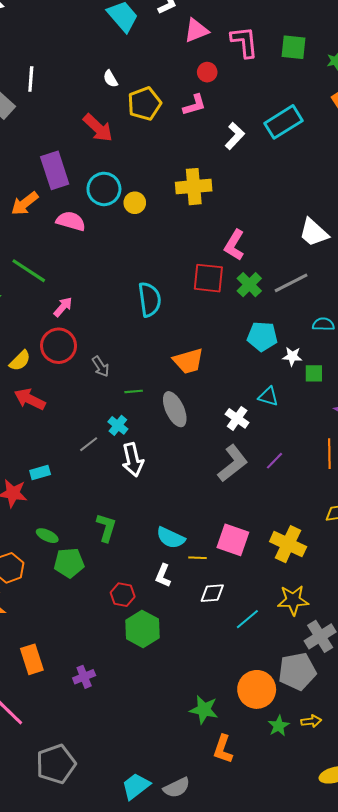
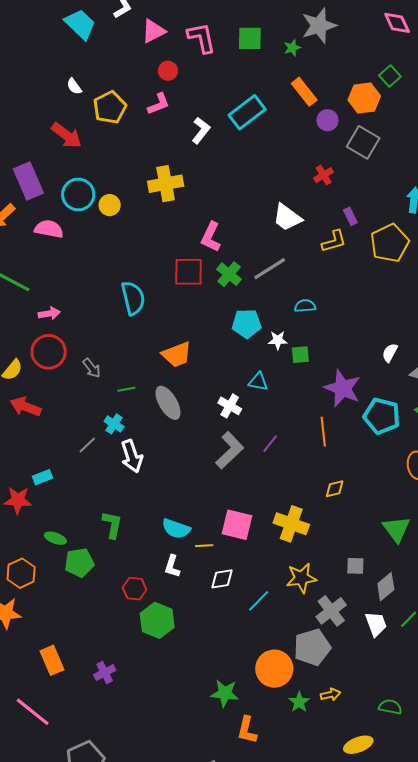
pink arrow: (63, 307) -> (49, 313), turned 45

